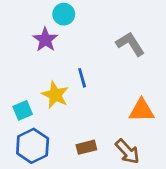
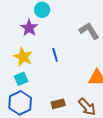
yellow star: (55, 95) -> (23, 57), moved
cyan square: (23, 110) -> (21, 79), moved

